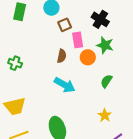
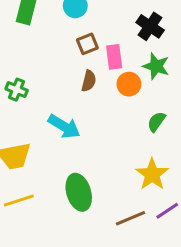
brown square: (65, 25) -> (87, 44), moved
cyan arrow: (65, 85) -> (64, 126), moved
yellow star: (105, 115) -> (152, 174), size x1.5

